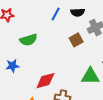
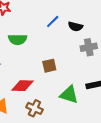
brown square: (76, 40) -> (49, 66), moved

